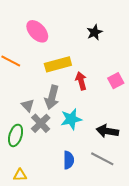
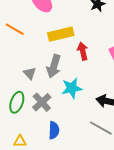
gray cross: (41, 123) -> (42, 102), moved
blue semicircle: (69, 160) -> (54, 130), moved

